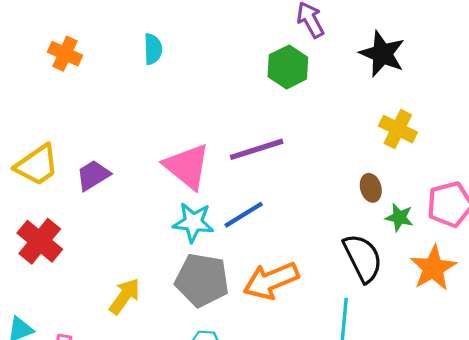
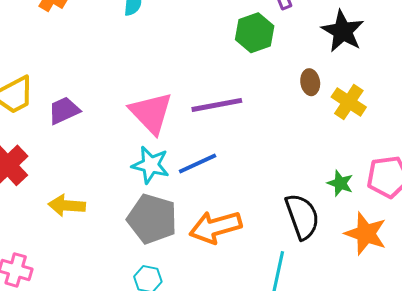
brown ellipse: (371, 188) -> (310, 82), moved
orange star: (433, 268) -> (366, 234), turned -30
yellow arrow: (125, 296) -> (67, 205), moved, turned -129

